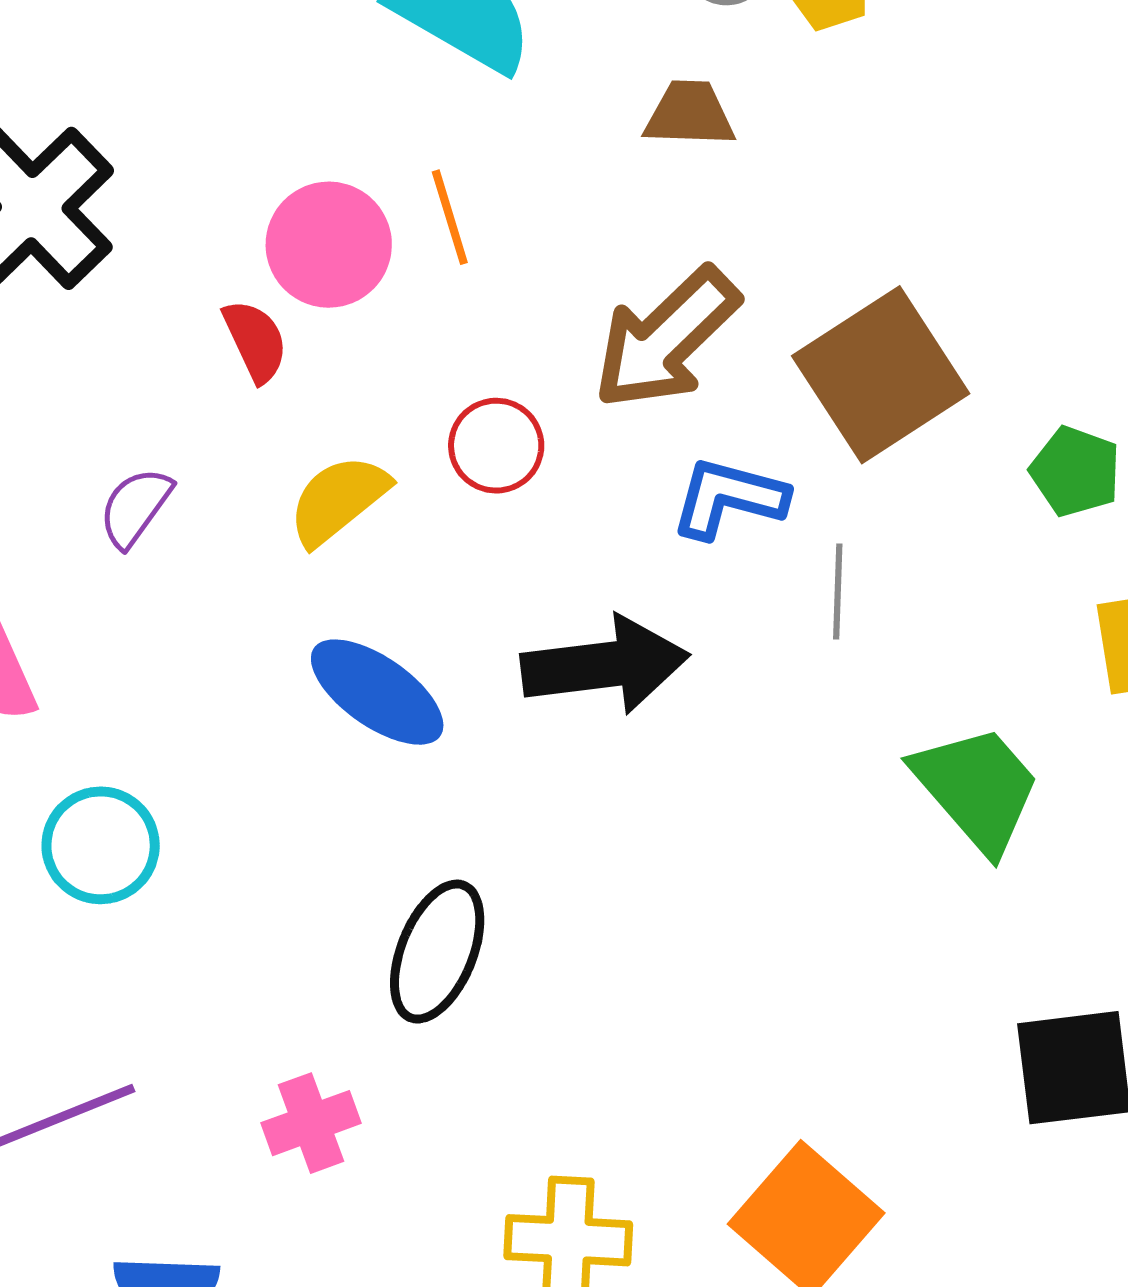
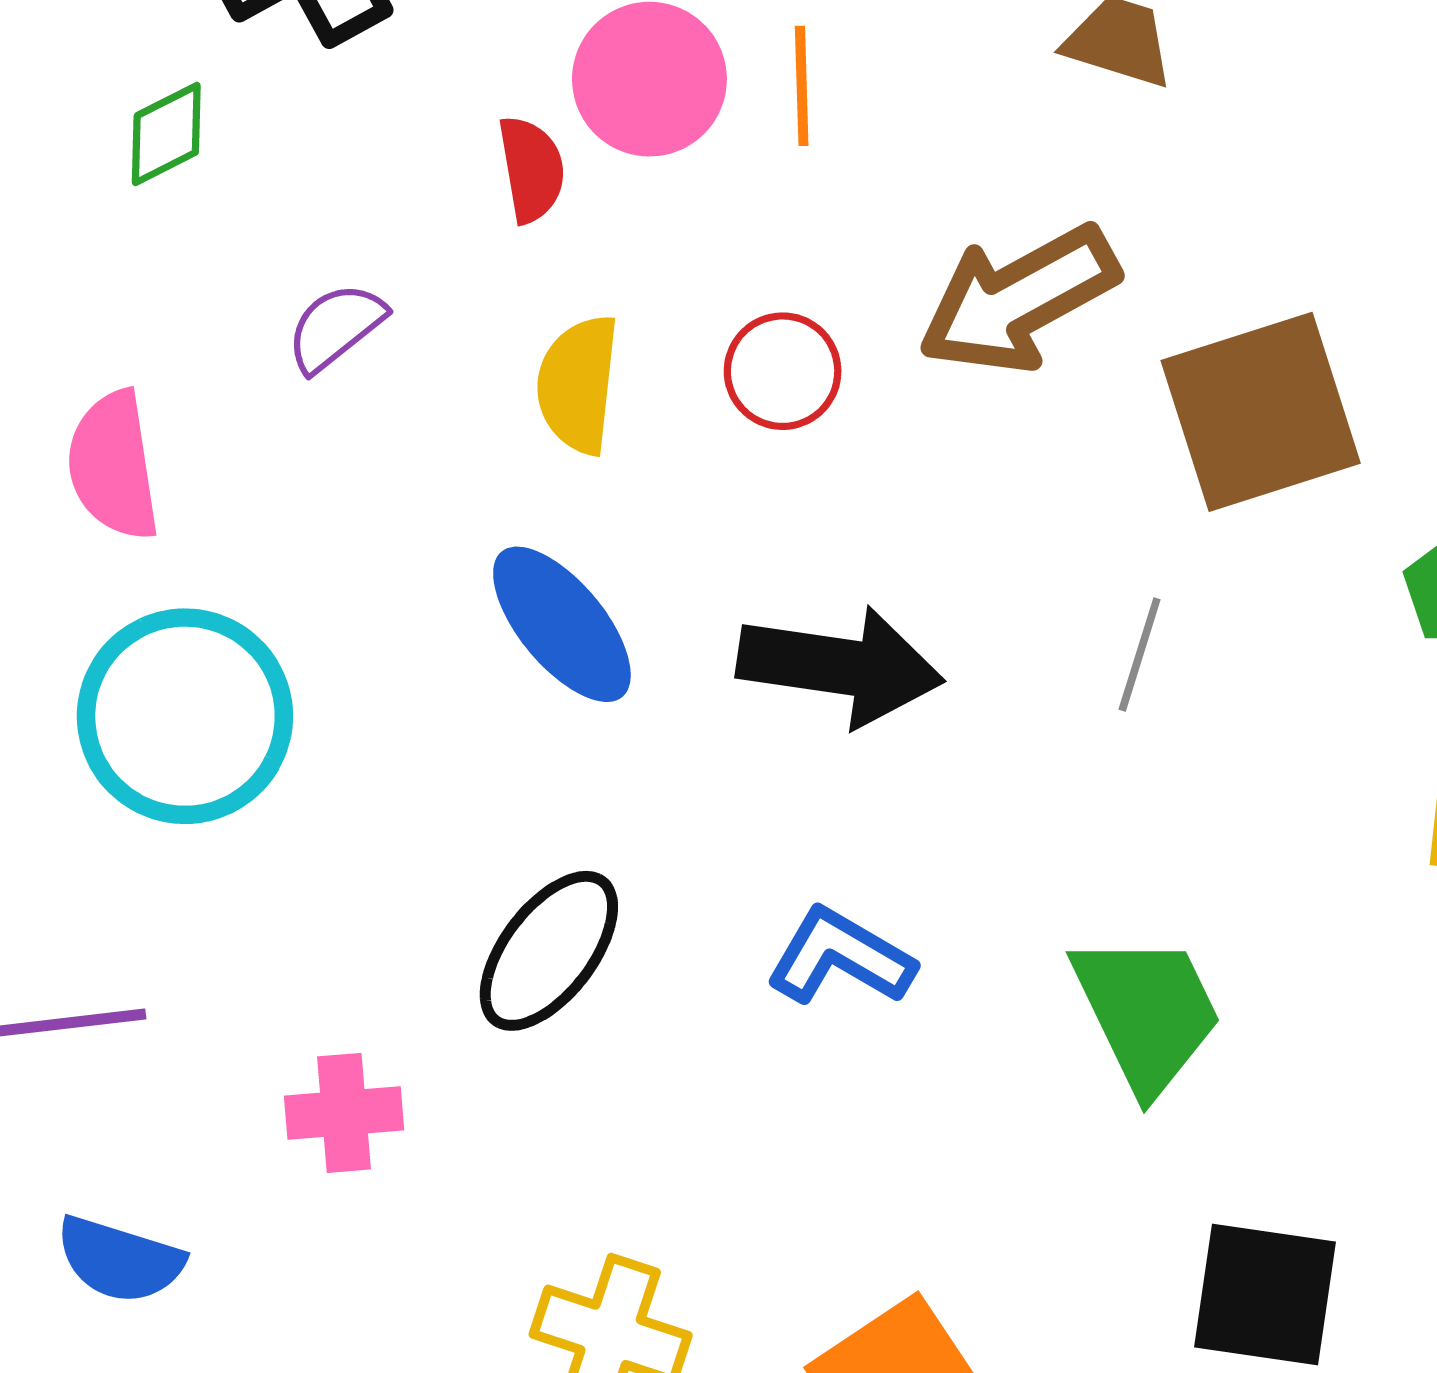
blue L-shape: (729, 498) -> (840, 957), moved
yellow semicircle: (338, 500) -> (578, 384), turned -60
green trapezoid: (977, 788) -> (1147, 1012), moved
cyan circle: (101, 845) -> (185, 716), size x1.5

